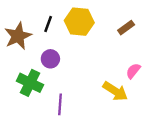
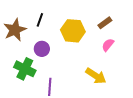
yellow hexagon: (79, 22) -> (73, 31), moved
pink semicircle: (133, 71) -> (108, 45), moved

